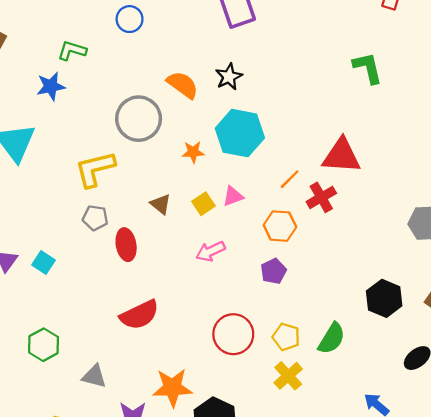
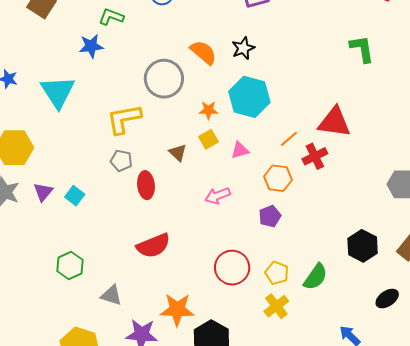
yellow square: (203, 204) -> (209, 139), moved

